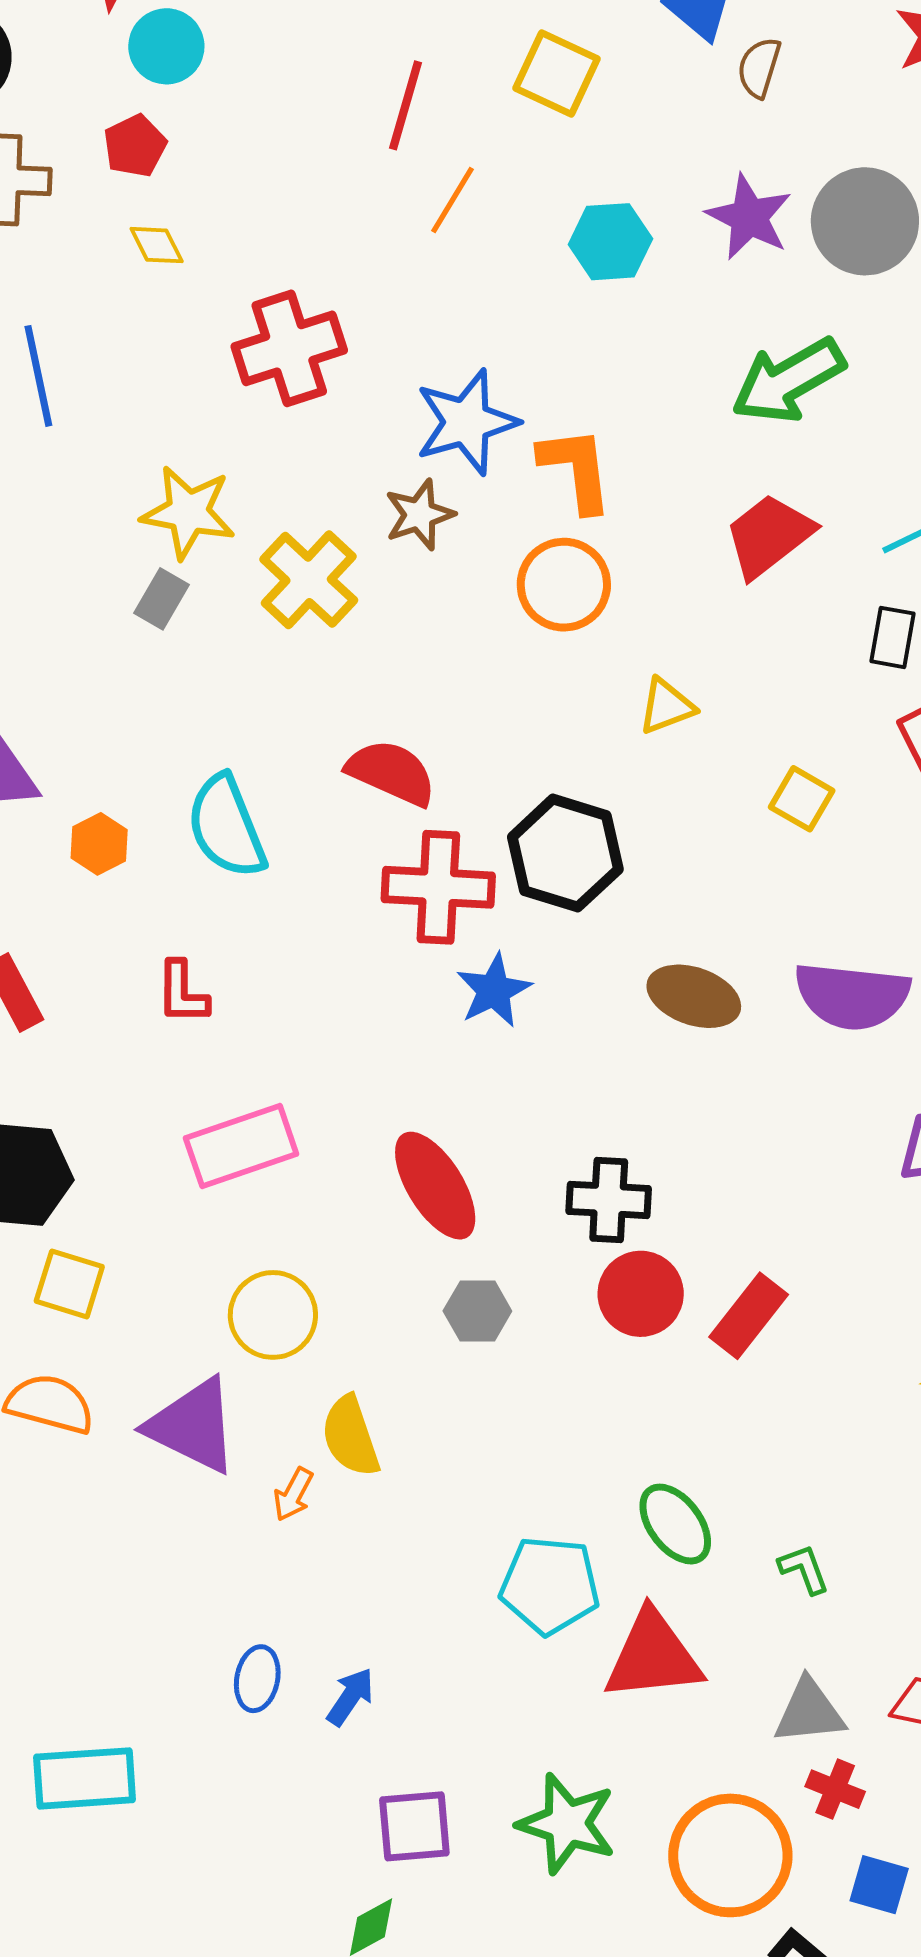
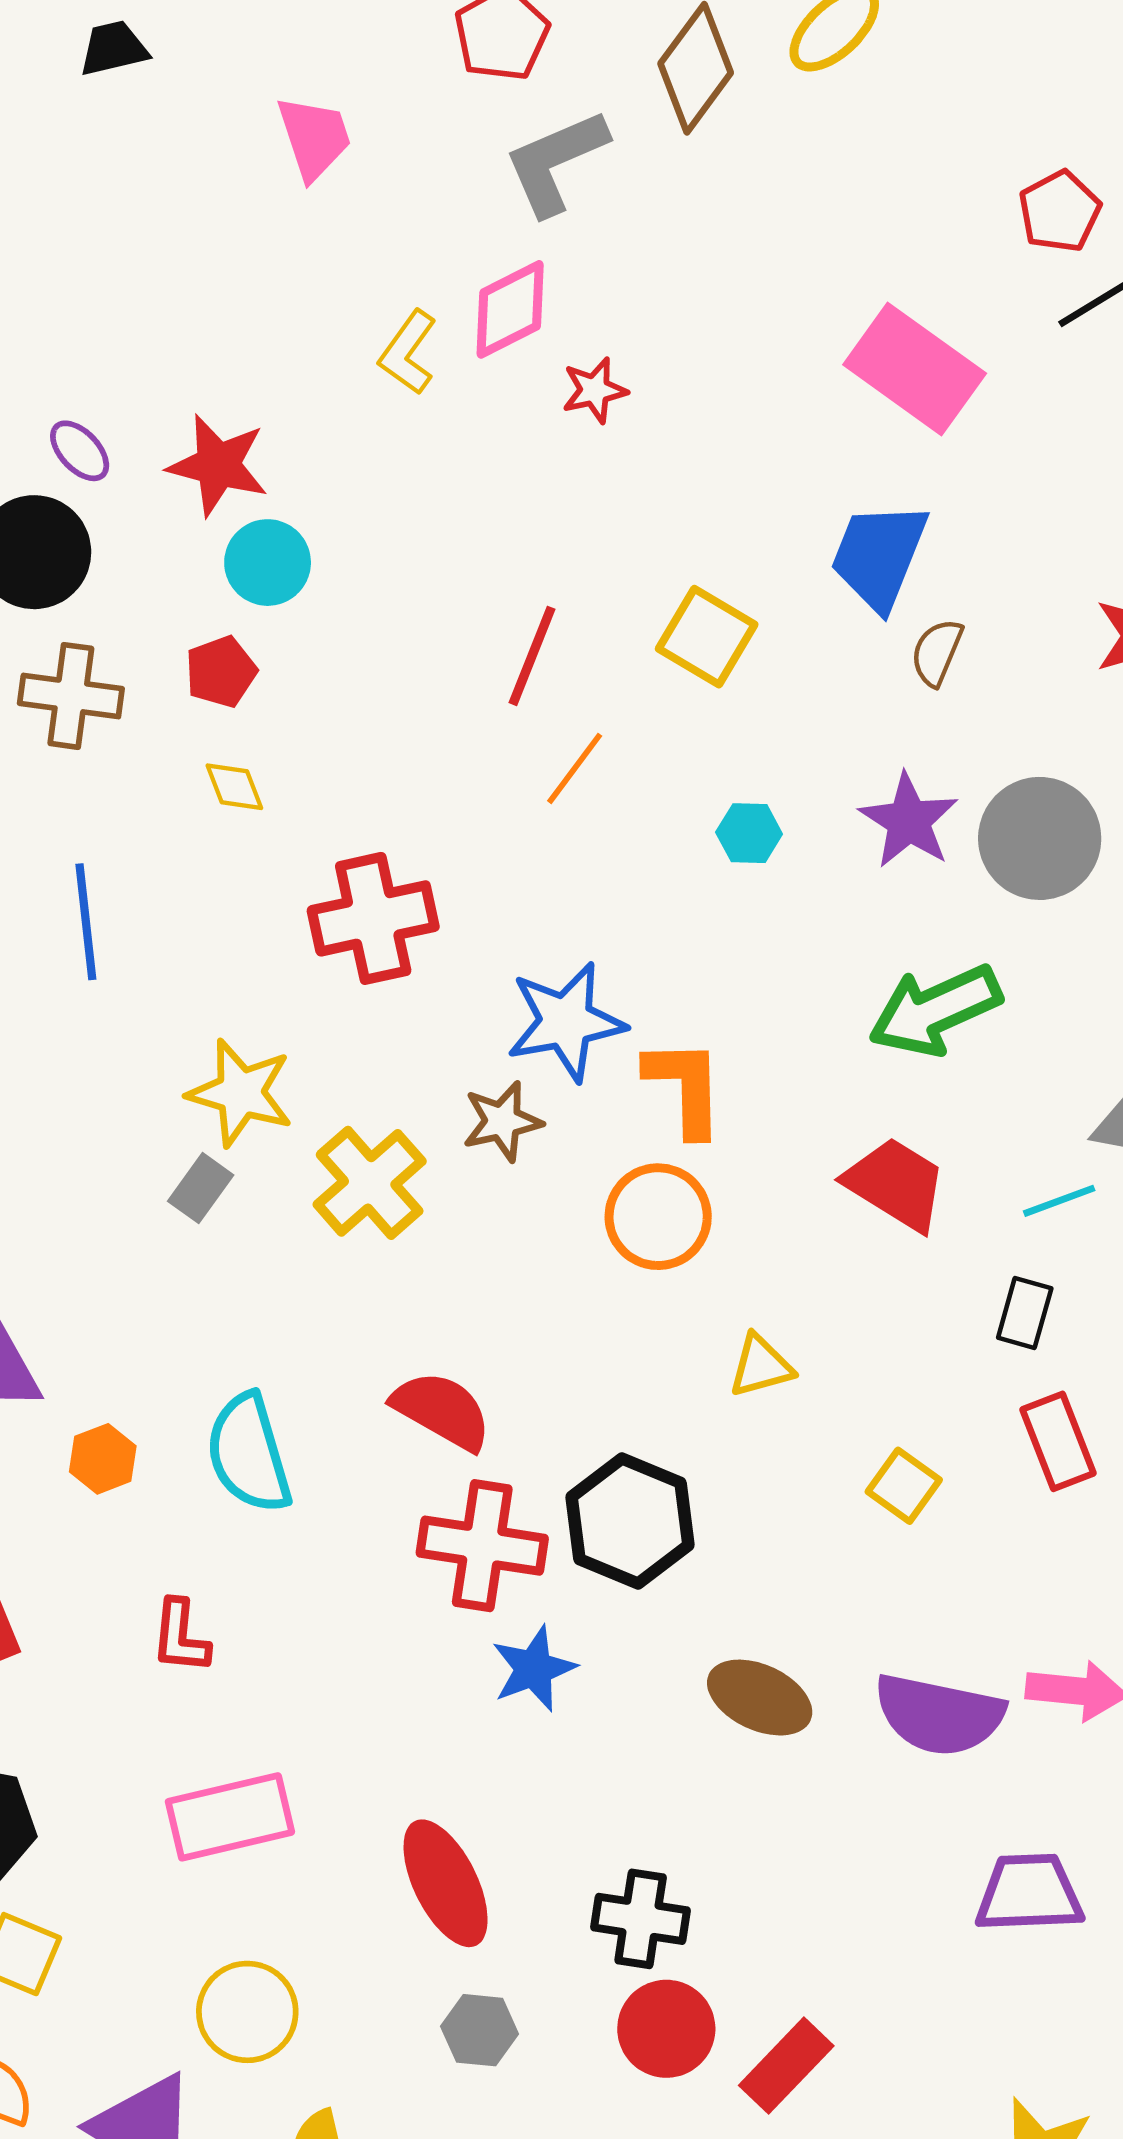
cyan hexagon: (610, 242) -> (749, 833), size x0.7
red trapezoid: (769, 536) -> (896, 1184), turned 64

